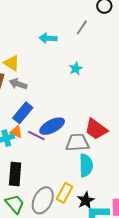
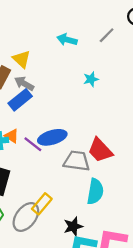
blue rectangle: (23, 113) -> (20, 100), moved
cyan semicircle: (86, 165) -> (95, 192), moved
yellow rectangle: (65, 193) -> (42, 204), moved

